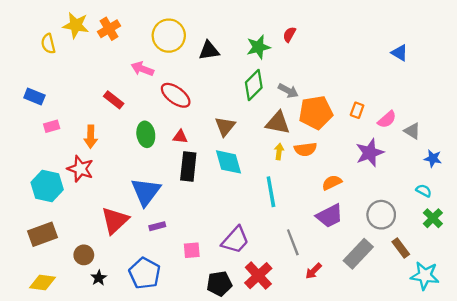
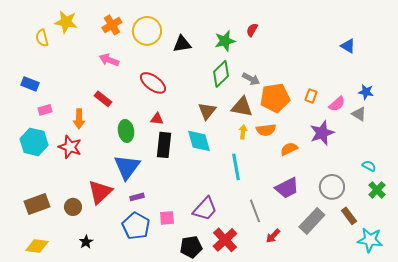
orange cross: (109, 29) -> (112, 25), moved
pink arrow: (142, 69) -> (109, 60), moved
red rectangle: (114, 100) -> (103, 99), moved
brown triangle: (225, 126) -> (207, 111), moved
green ellipse: (146, 134) -> (126, 131), moved
blue star: (433, 158) -> (366, 92), moved
orange semicircle: (332, 183) -> (289, 149), moved
cyan hexagon: (47, 186) -> (34, 142), moved
brown circle: (84, 255) -> (73, 207), moved
blue pentagon: (145, 273) -> (136, 226), moved

